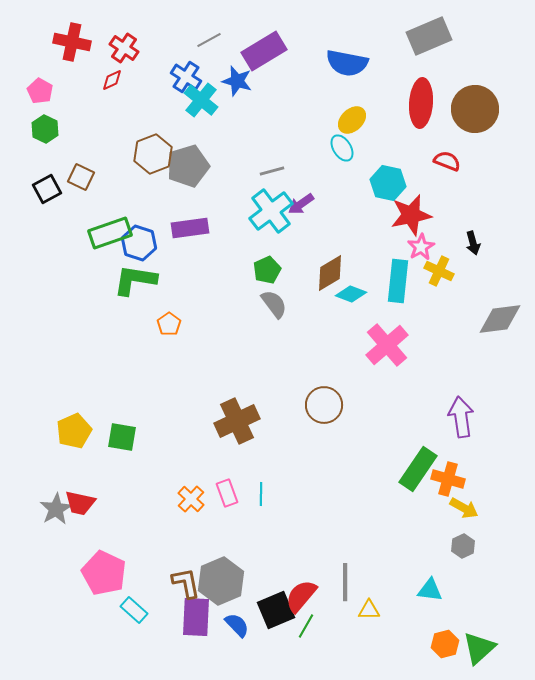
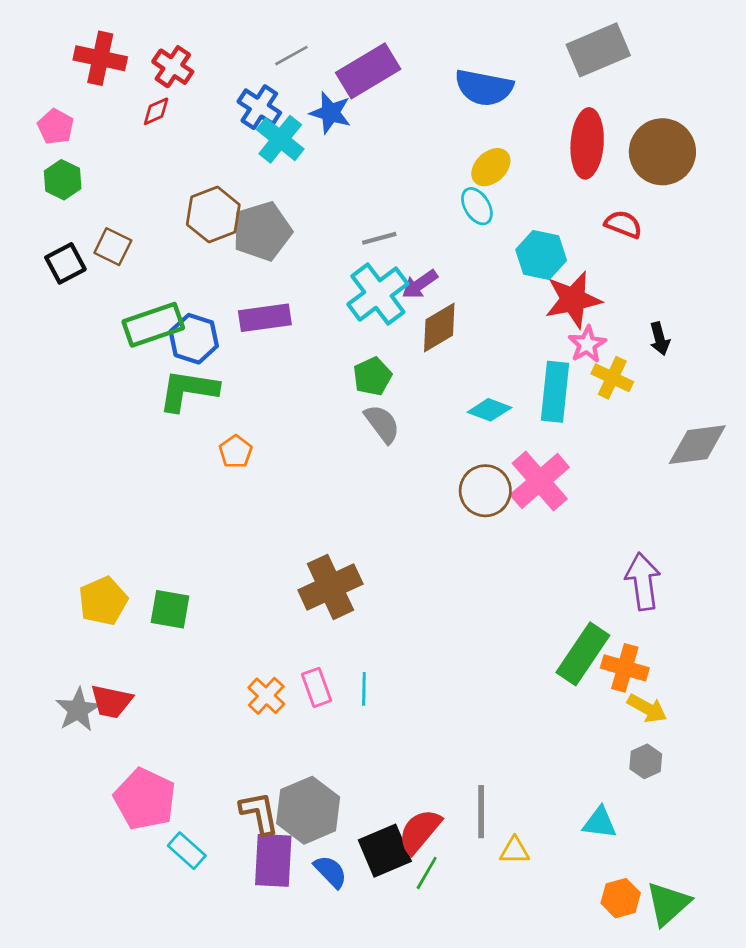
brown diamond: (330, 273) -> (439, 328), moved
brown circle: (324, 405) -> (485, 491), moved

